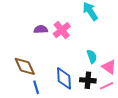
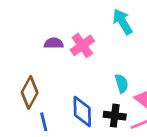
brown diamond: (25, 66) -> (30, 92), turned 50

